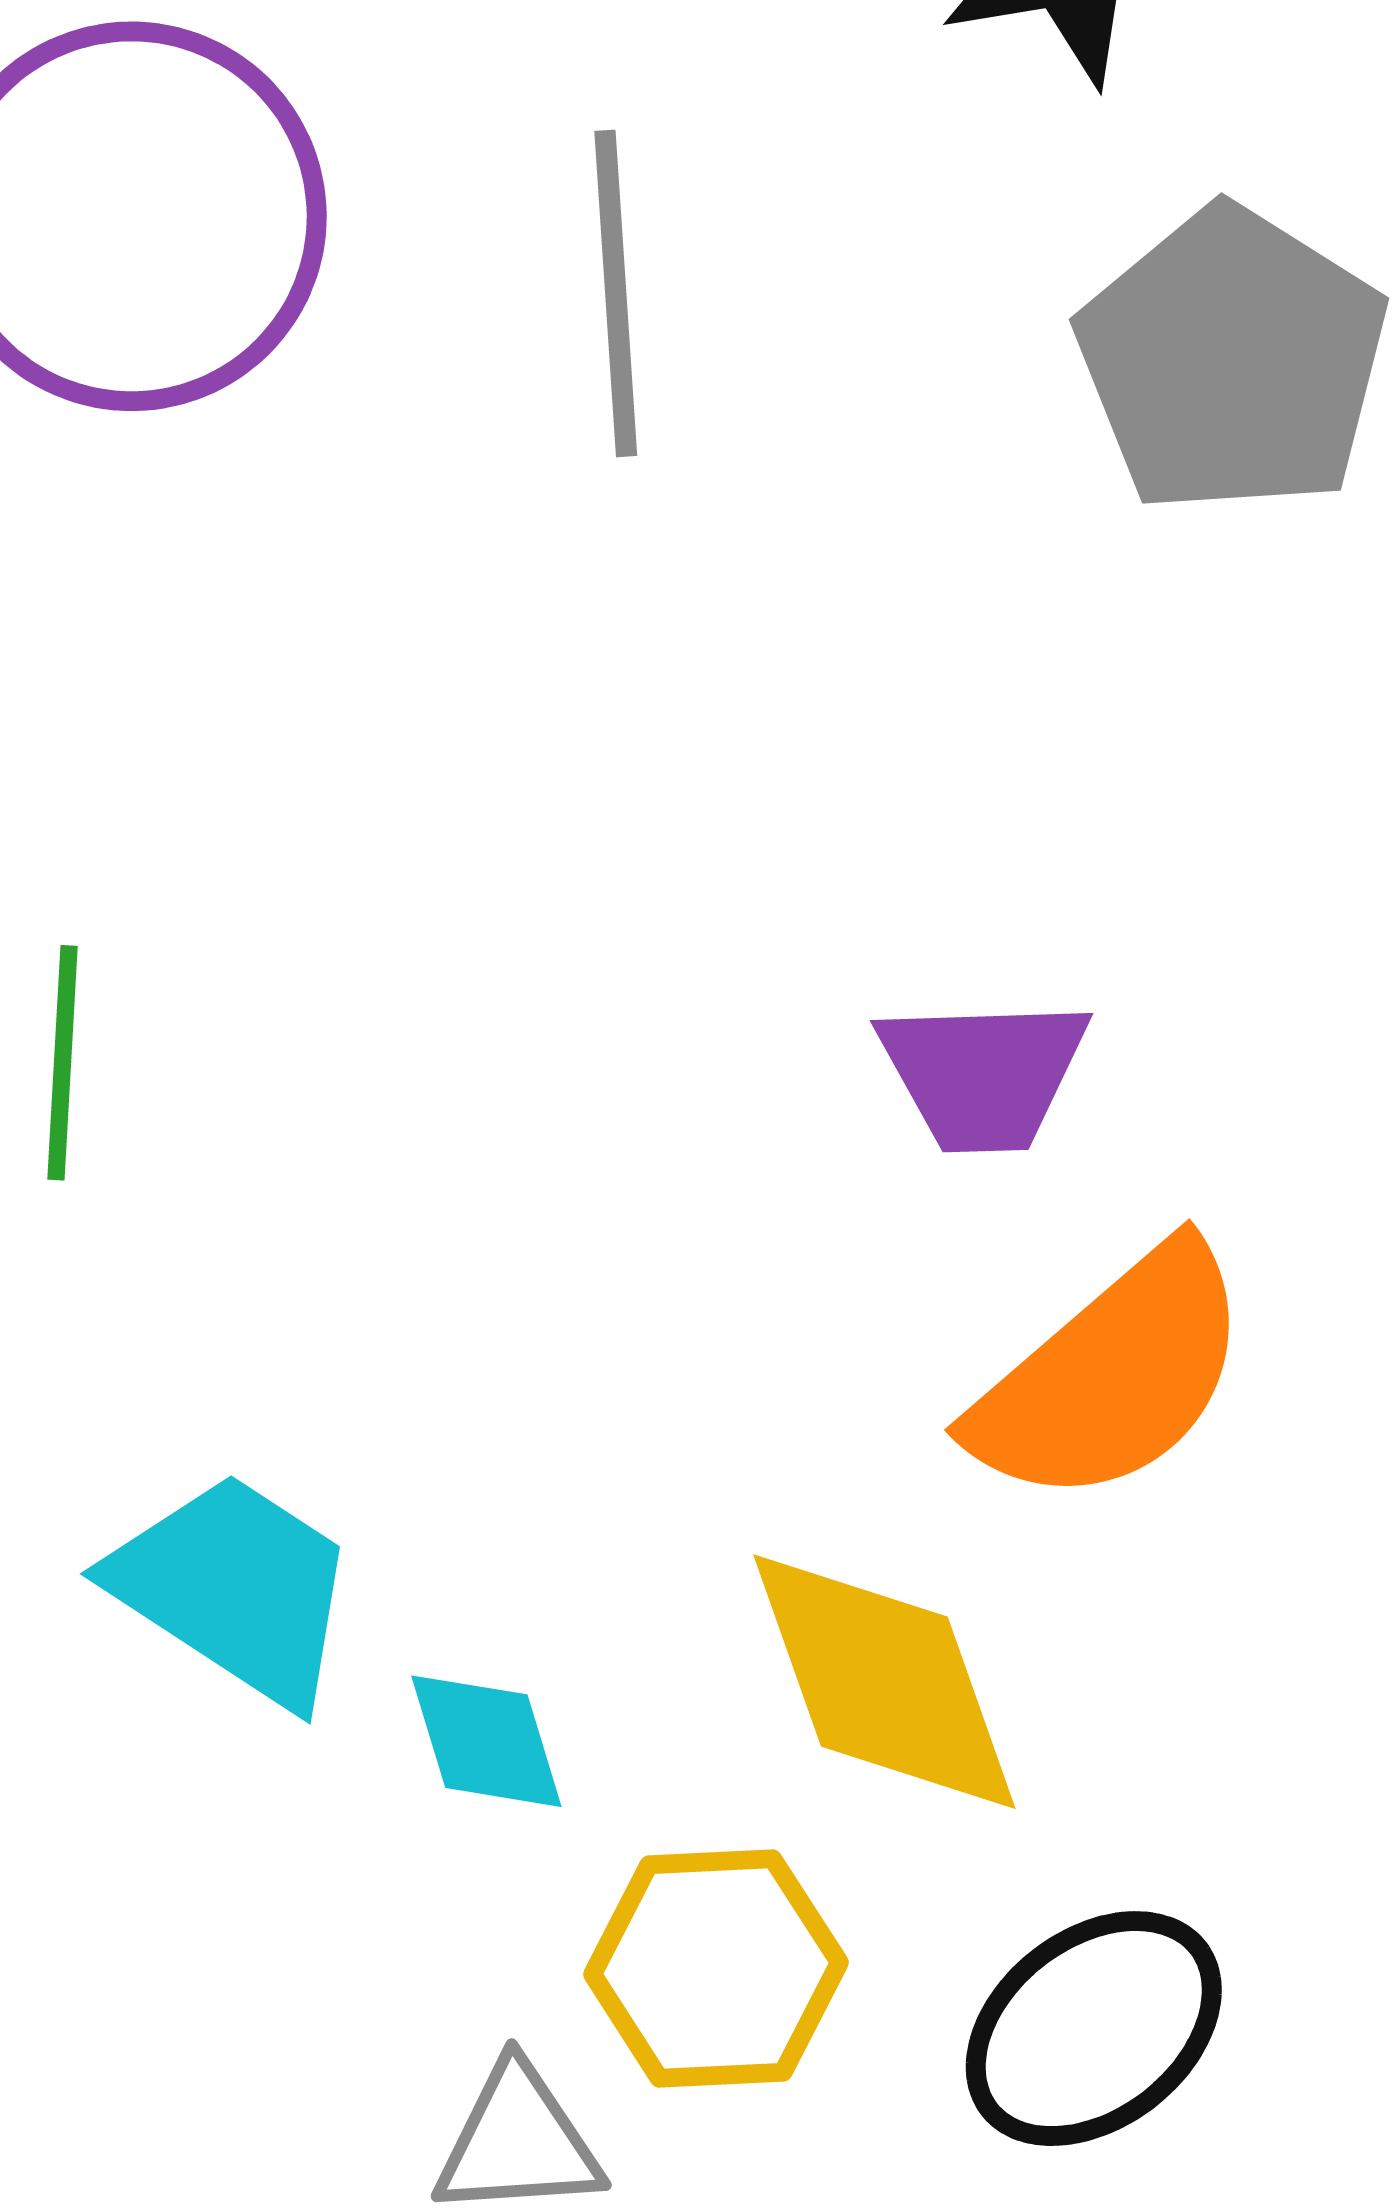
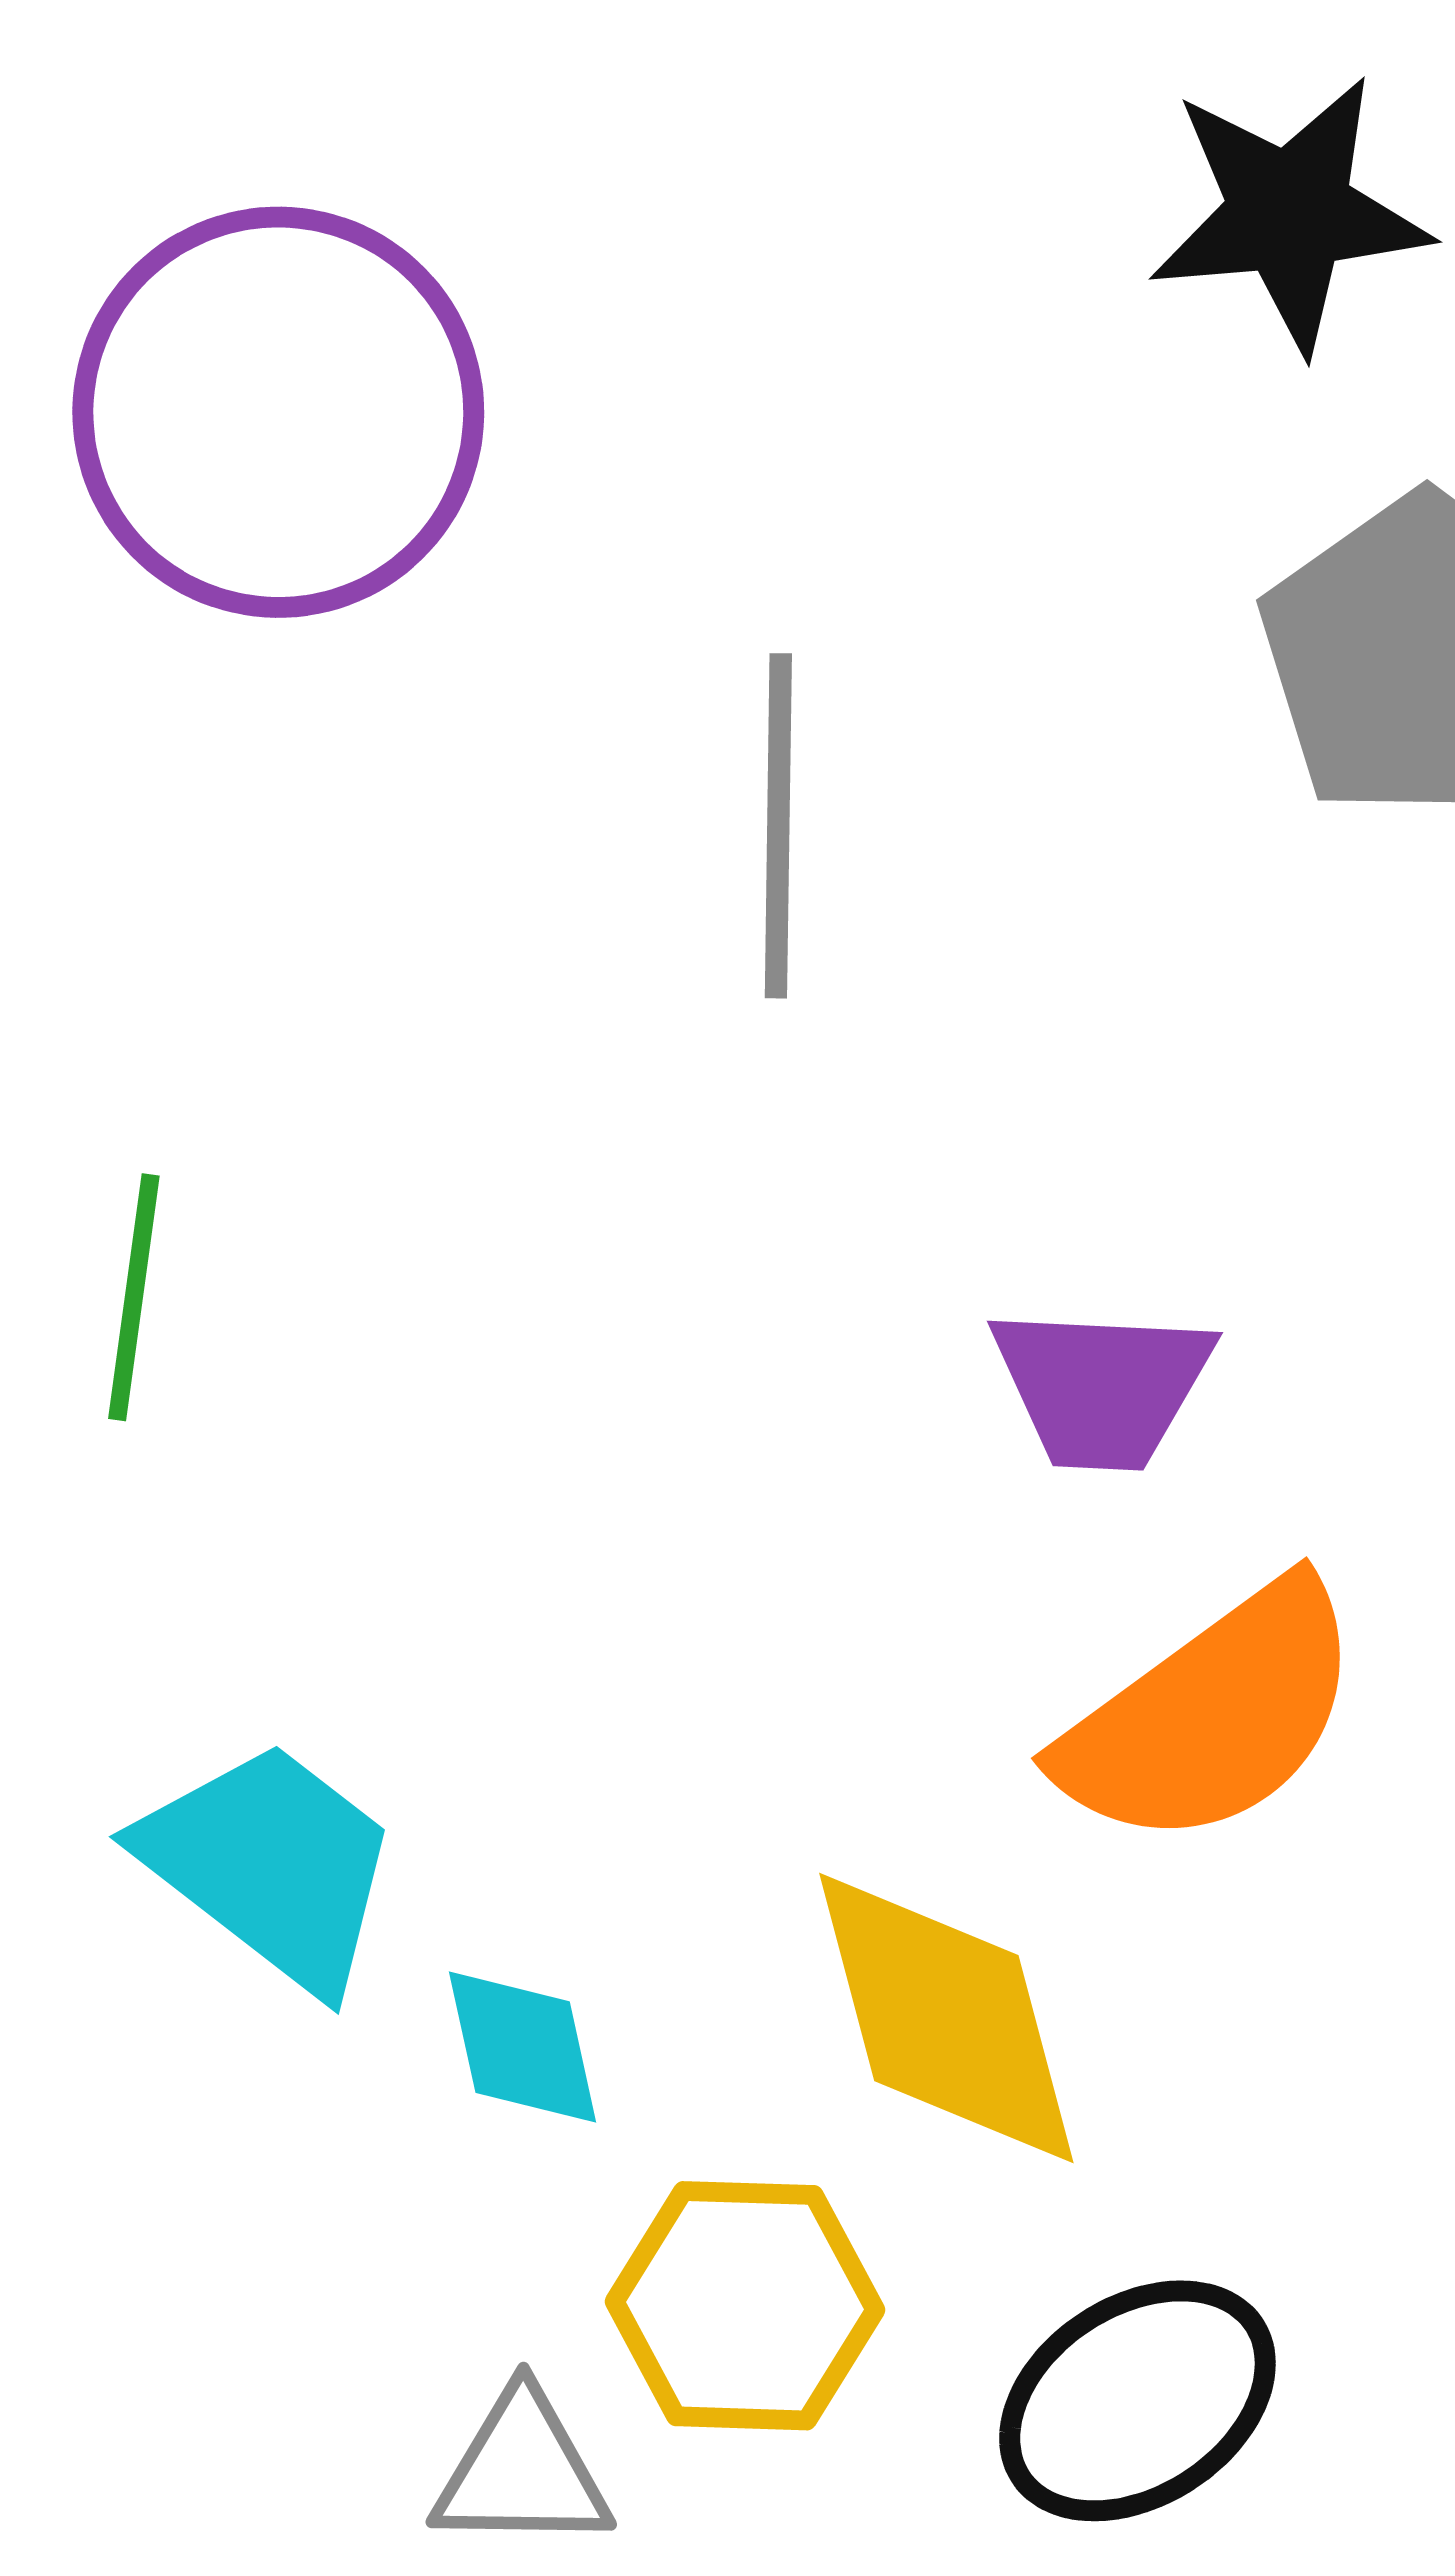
gray line: (616, 293) -> (778, 826), moved

